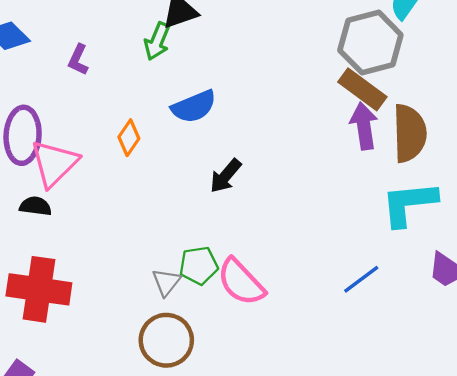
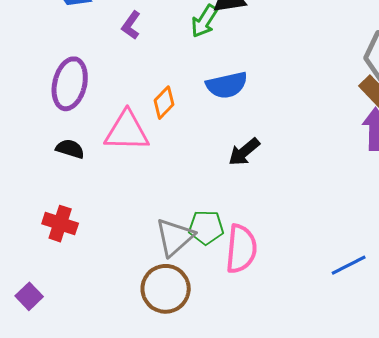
pink triangle: (54, 163) -> (127, 131), moved, turned 36
gray triangle: (166, 282) -> (175, 237), size x1.5
pink semicircle: (241, 282) -> (241, 249), turned -141
red cross: (39, 289) -> (60, 224), size x0.6

